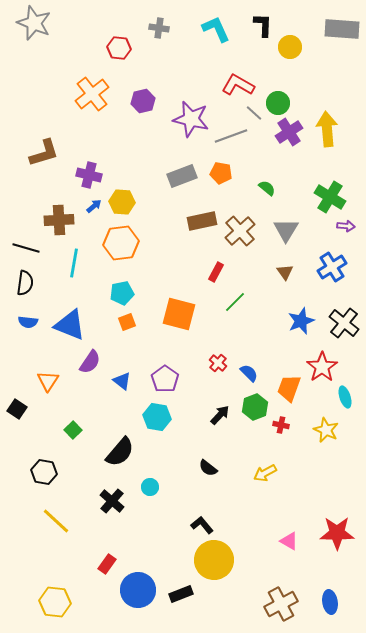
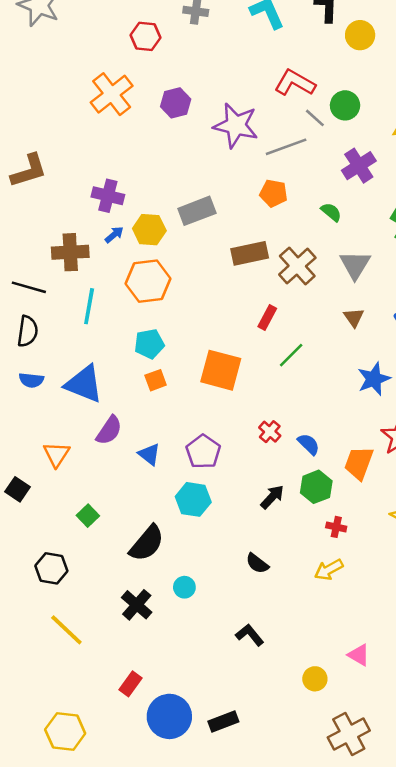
purple cross: (289, 132) -> (359, 166), moved
brown L-shape: (44, 153) -> (29, 171), moved
gray rectangle: (182, 176) -> (197, 211), moved
red cross: (281, 425) -> (336, 527), moved
yellow circle: (214, 560) -> (315, 679), moved, size x0.5

